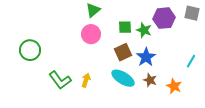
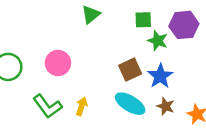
green square: (125, 27) -> (143, 20), moved
pink circle: (91, 34) -> (58, 63), moved

